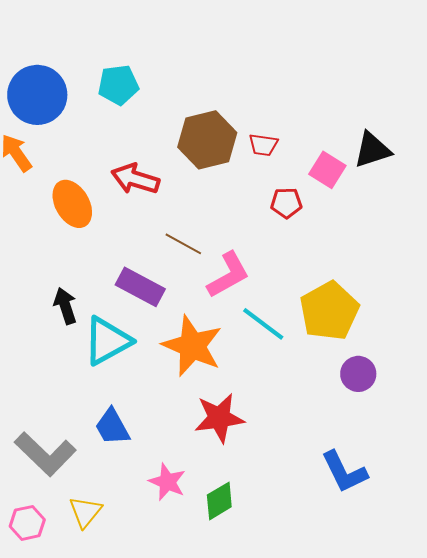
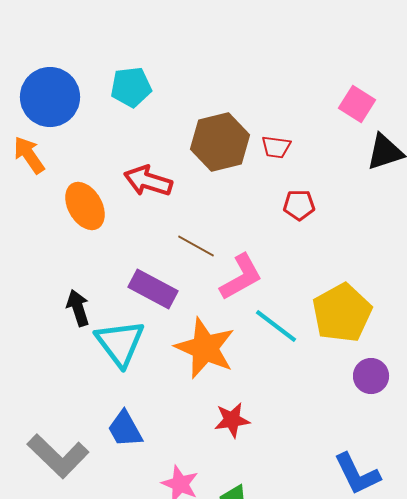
pink square: (327, 170) -> (357, 104), moved
cyan triangle: (107, 341) -> (120, 343), turned -38
red star: (219, 418) -> (232, 420), size x0.7

